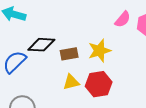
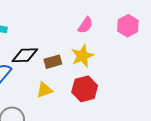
pink semicircle: (123, 19) -> (85, 25), moved
yellow triangle: (71, 82) -> (44, 90), moved

